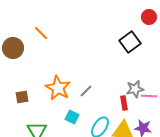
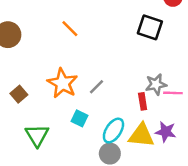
orange line: (41, 33) -> (70, 29), moved
black square: (130, 42) -> (150, 27), turned -35
brown square: (22, 97) -> (19, 94), turned -32

